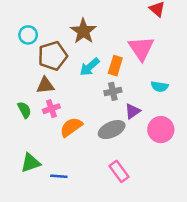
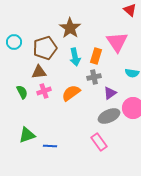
cyan circle: (28, 35) -> (14, 42), moved
cyan arrow: (90, 67) -> (75, 57), turned -60
orange semicircle: (71, 127) -> (71, 93), moved
gray ellipse: (112, 130) -> (109, 116), moved

